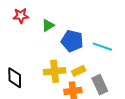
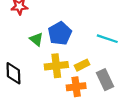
green triangle: (48, 25) -> (36, 39), moved, turned -48
blue pentagon: (72, 41) -> (60, 33), moved, turned 30

